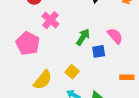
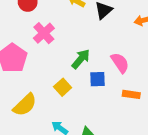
yellow square: (72, 72) -> (63, 87), moved
orange rectangle: (127, 77) -> (131, 94), moved

